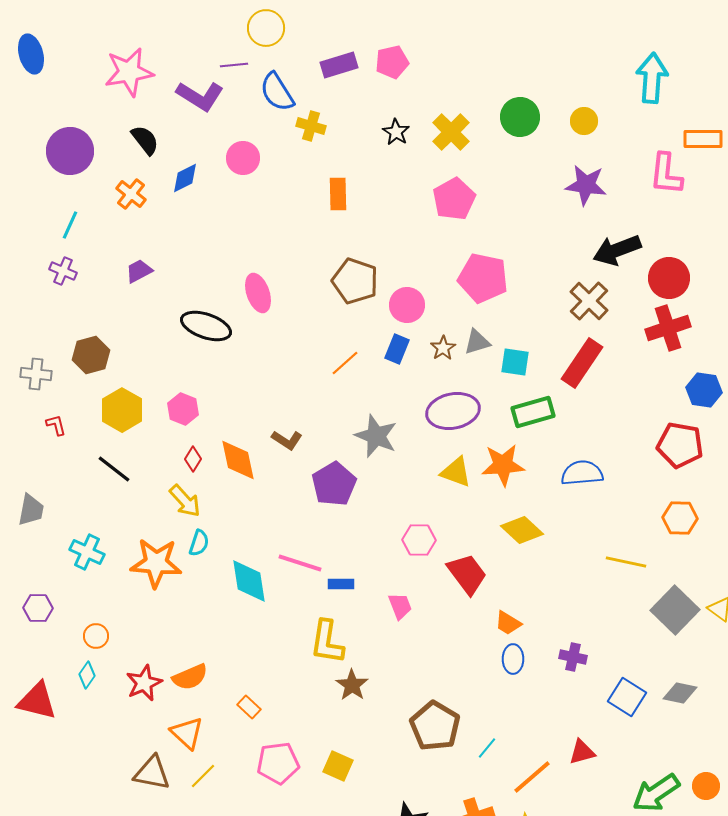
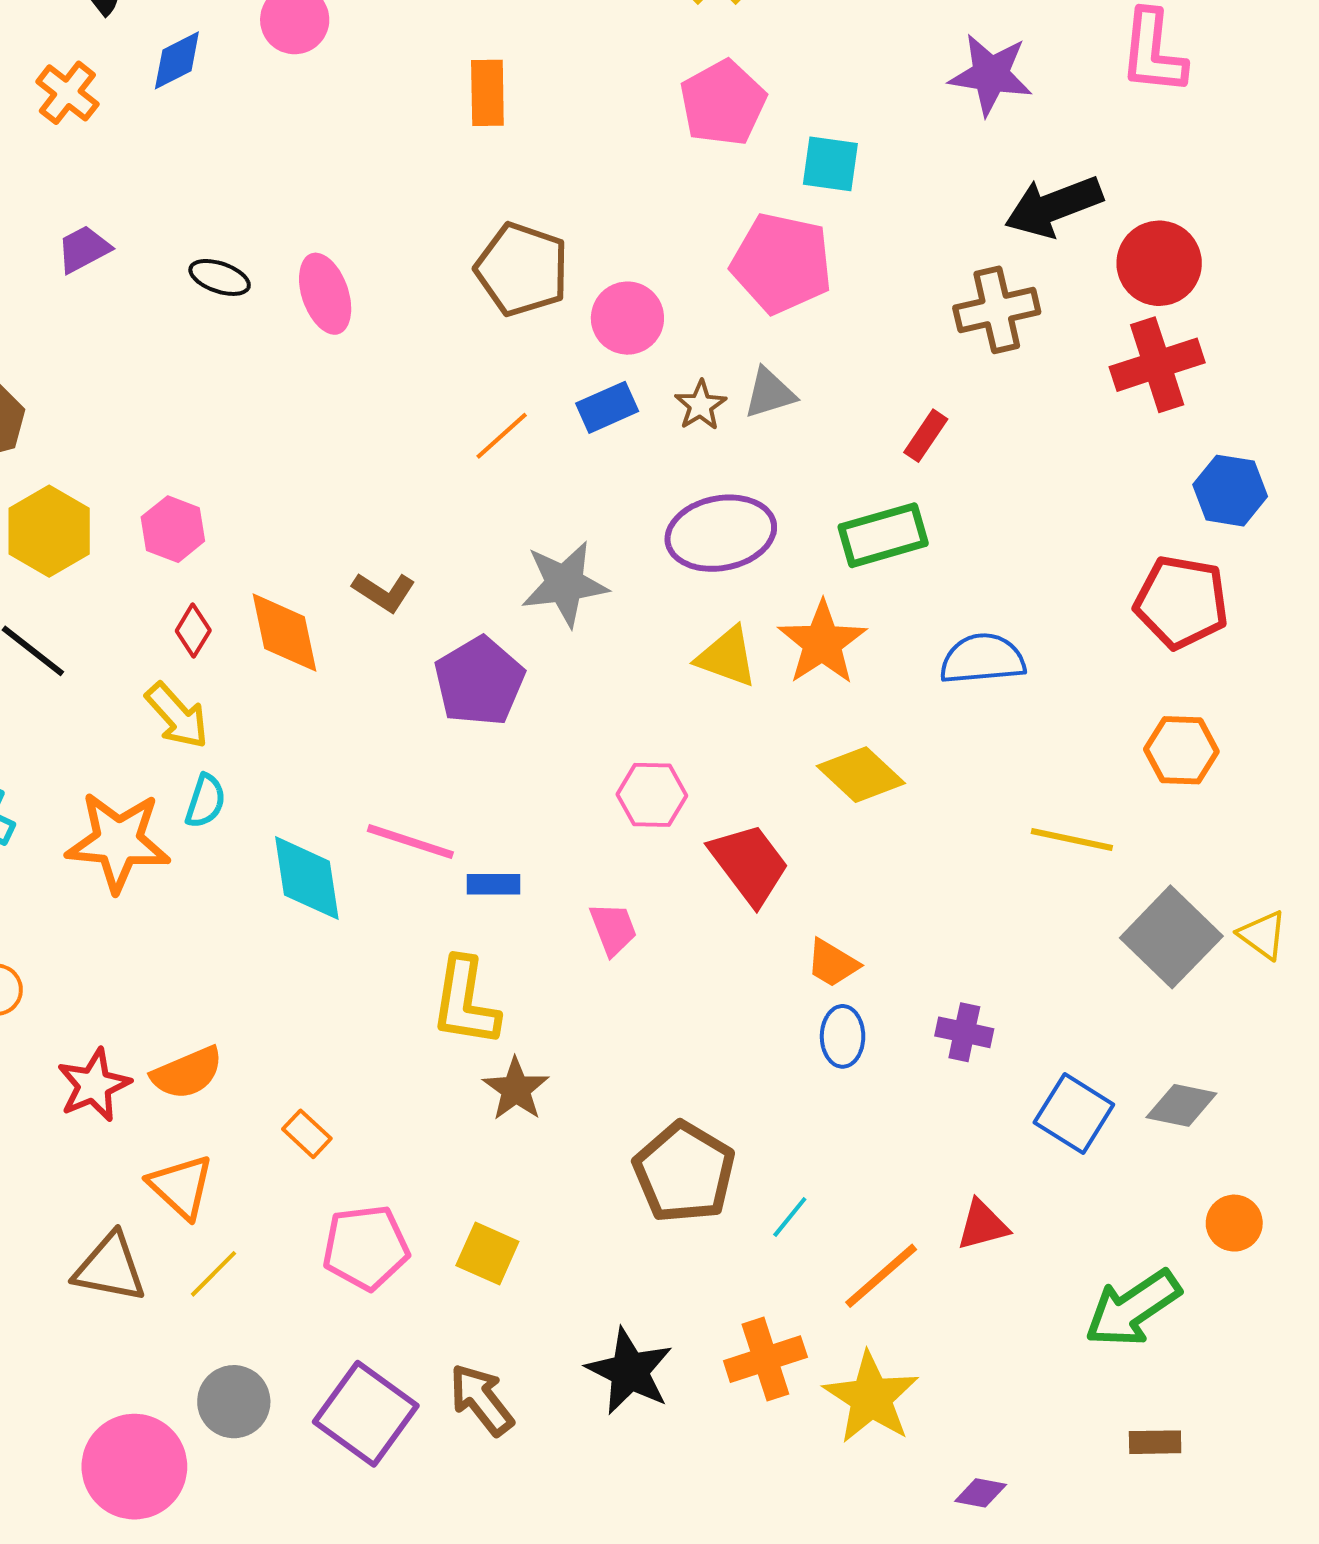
brown cross: (589, 301) -> (997, 310), turned 33
black ellipse: (206, 326) -> (220, 277), moved, size x0.6
blue rectangle: (397, 349) -> (607, 407), turned 44
cyan square: (515, 362) -> (830, 164), moved
red rectangle: (582, 363) -> (926, 436), moved, size x0.5
gray star: (376, 436) -> (565, 584), turned -30
orange star: (503, 465) -> (822, 643), turned -30
orange circle: (706, 786) -> (1234, 1223), moved

